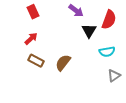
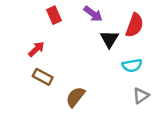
red rectangle: (33, 12) -> (54, 15), moved
brown semicircle: (63, 63) -> (75, 97), moved

